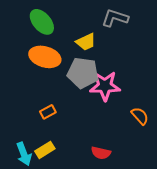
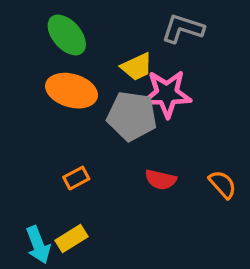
pink star: (105, 86) -> (167, 94), moved
red semicircle: (101, 153) -> (161, 180), moved

